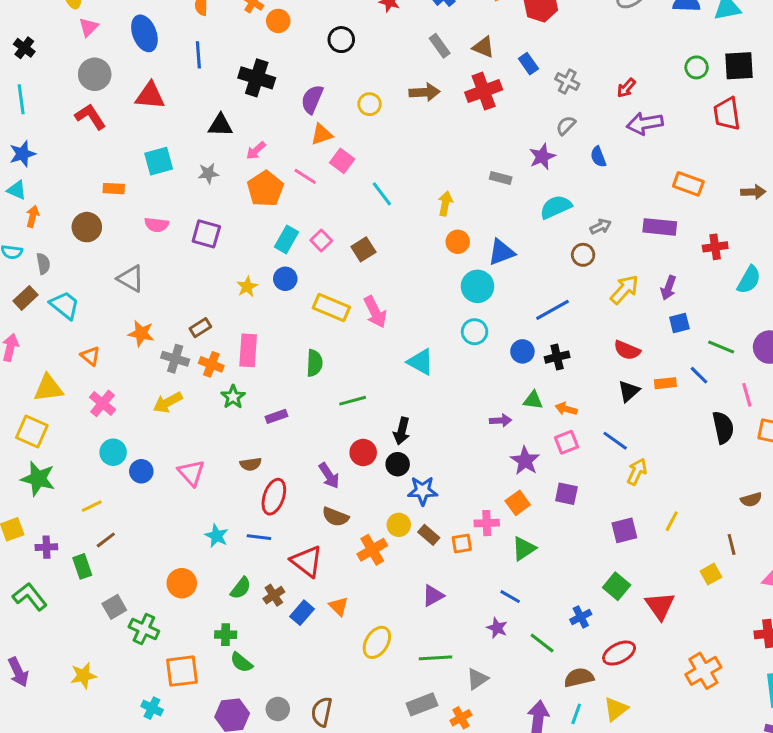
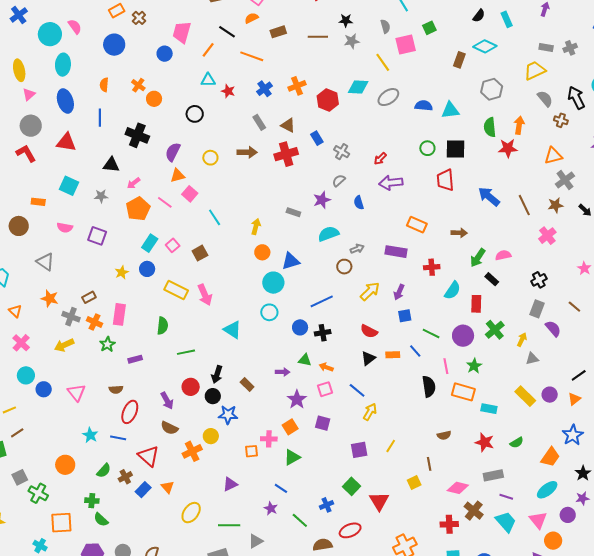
cyan square: (159, 161) -> (69, 186), turned 36
brown rectangle: (429, 535) -> (247, 384), moved

